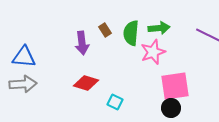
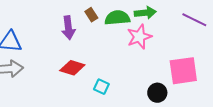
green semicircle: (131, 33) -> (117, 18), turned 80
pink square: (175, 86) -> (183, 71), moved

